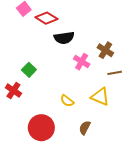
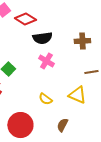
brown cross: (105, 50) -> (82, 41), moved, turned -35
pink cross: (82, 62) -> (46, 61), moved

